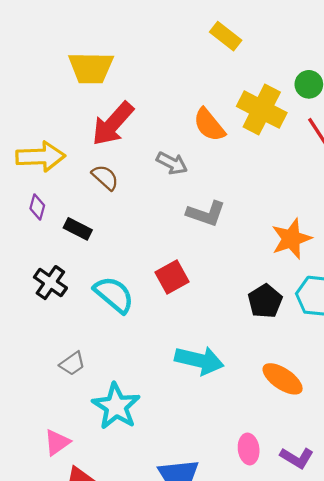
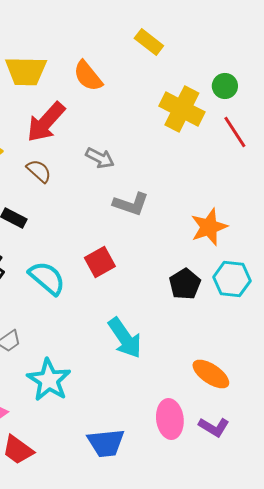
orange semicircle: (209, 125) -> (88, 76), moved
cyan arrow: (199, 360) -> (125, 338), turned 42
orange ellipse: (283, 379) -> (211, 374), moved
pink ellipse: (249, 449) -> (170, 419), size x1.4

